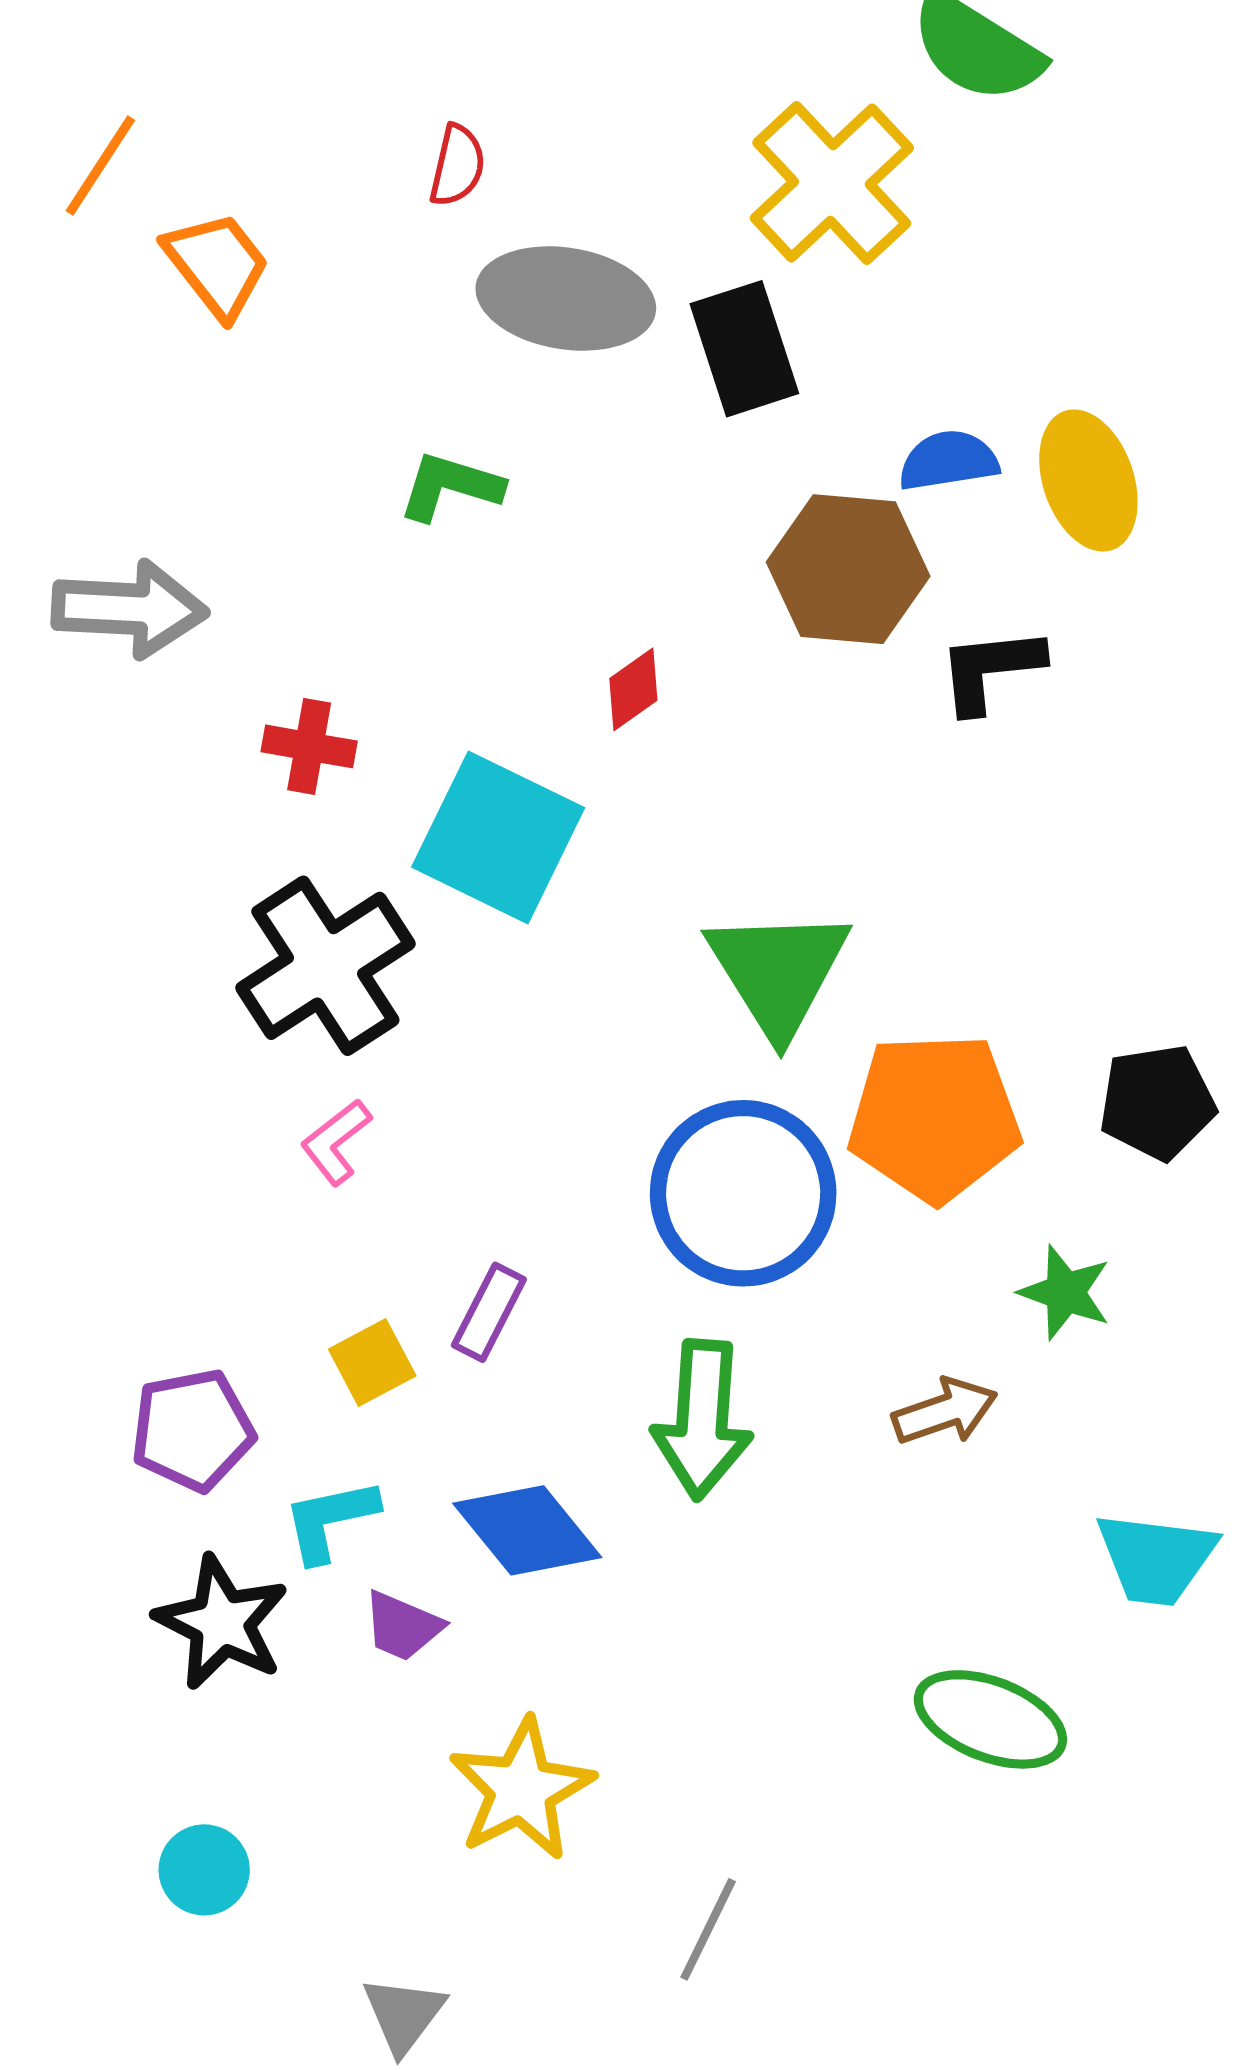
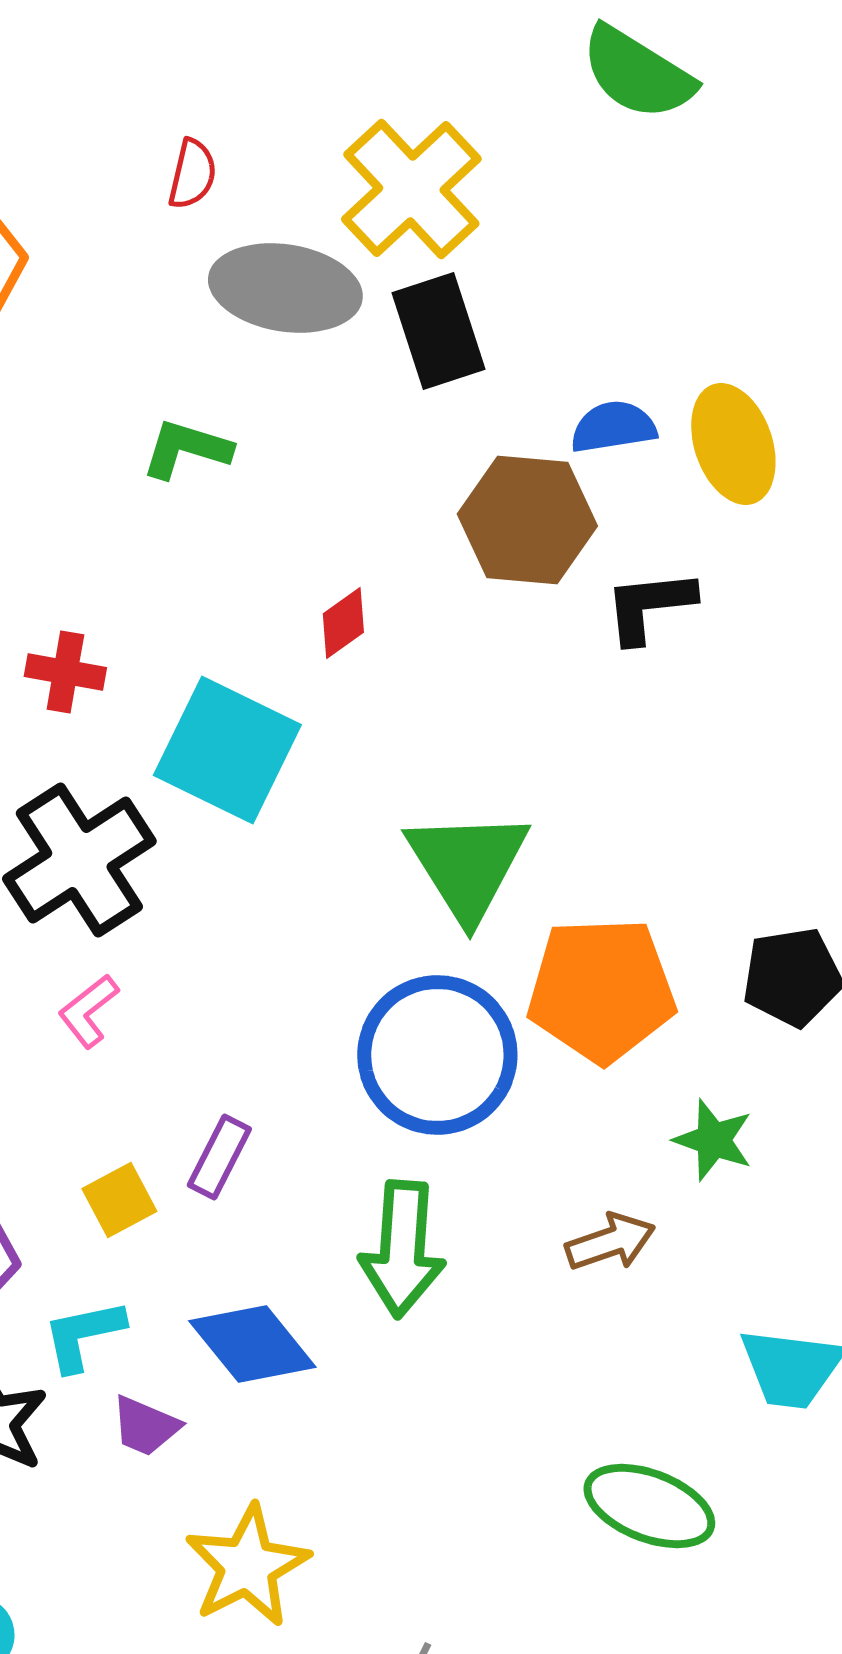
yellow cross: (832, 183) -> (411, 189), moved

